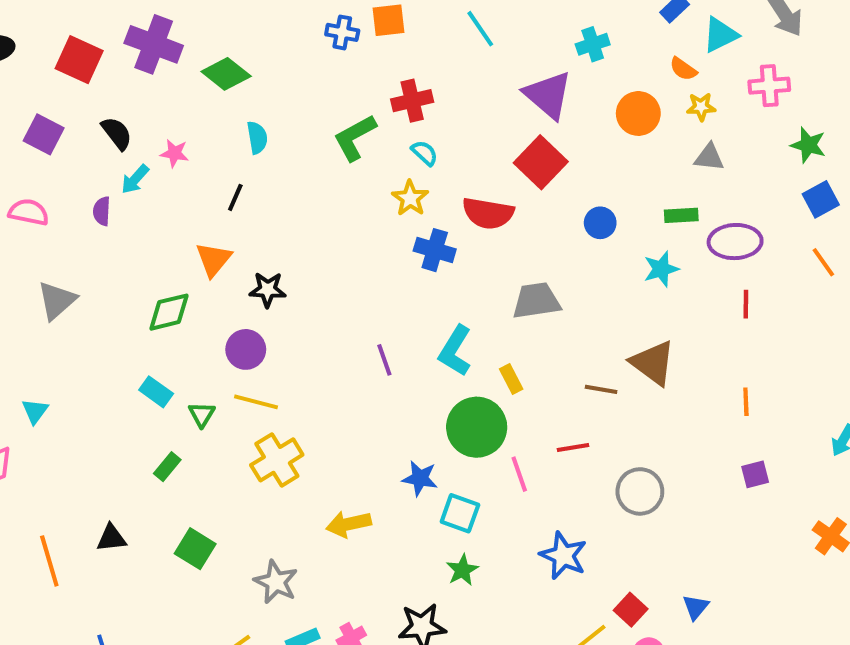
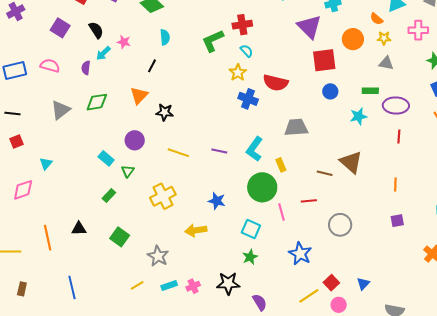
red square: (541, 162) -> (324, 60), moved, turned 35
green diamond: (169, 312) -> (97, 102), moved
purple circle: (246, 349) -> (135, 140), moved
purple line: (384, 360) -> (219, 151), turned -63
yellow line: (256, 402) -> (178, 153), moved
blue star: (420, 478) -> (217, 201), moved

